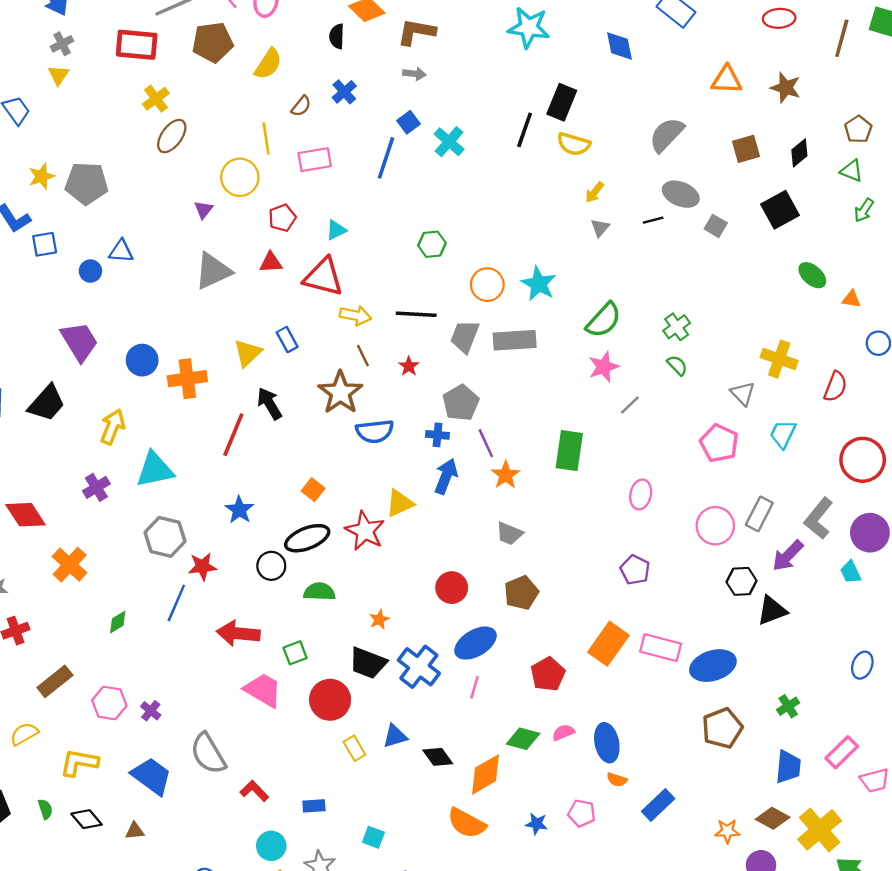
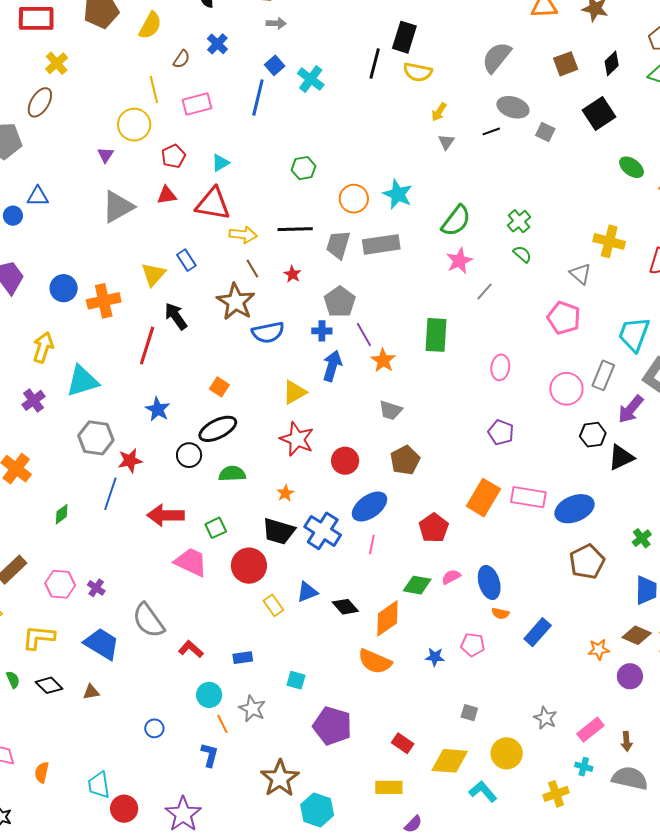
brown ellipse: (172, 136) -> (40, 102), moved
cyan trapezoid: (783, 434) -> (634, 334), moved, size x1.4
red star: (365, 531) -> (297, 439), moved

